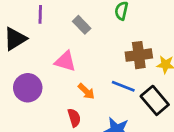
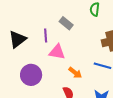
purple line: (40, 14) -> (46, 35), moved

